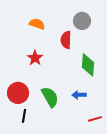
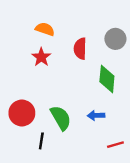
gray circle: (82, 21) -> (115, 39), moved
red star: (35, 58) -> (41, 57), moved
black line: (24, 116) -> (41, 141), moved

